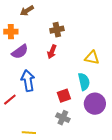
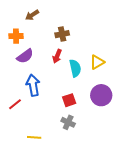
yellow triangle: (92, 58) -> (97, 62), turned -42
cyan semicircle: (84, 82) -> (75, 68), moved
purple circle: (95, 104) -> (101, 95), moved

